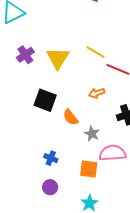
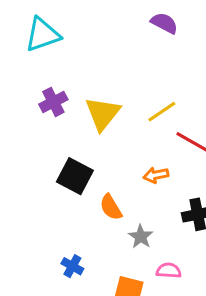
yellow line: (95, 52) -> (162, 112), turned -72
pink semicircle: (113, 153) -> (169, 271), size x0.6

